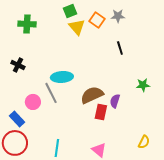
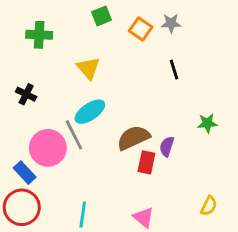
yellow triangle: (77, 27) -> (88, 68), moved
cyan ellipse: (62, 77) -> (90, 112), turned -30
pink circle: (33, 102) -> (48, 148), size x1.6

